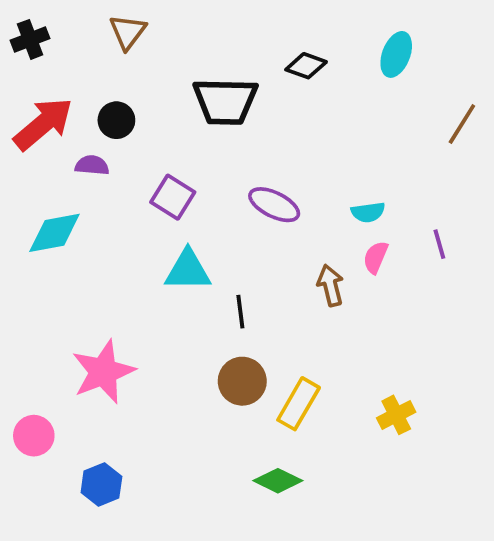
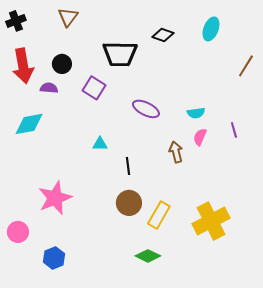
red arrow: (43, 124) -> (23, 66), turned 120
purple square: (173, 197) -> (94, 88), moved
cyan triangle: (188, 270) -> (100, 144), size x0.6
yellow cross: (396, 415) -> (211, 221), size x1.8

